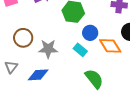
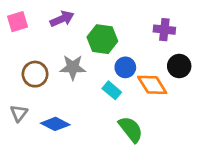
gray star: (48, 49) -> (73, 67), moved
blue diamond: (38, 75) -> (55, 124), turned 30

